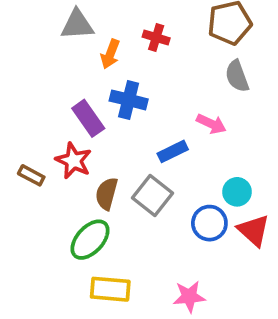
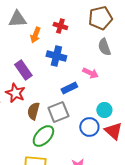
blue cross: (129, 100) -> (56, 56), moved
gray square: (152, 196) -> (58, 112), turned 30
green ellipse: (90, 240) -> (43, 136), moved

